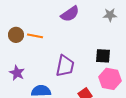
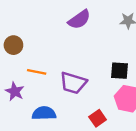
orange line: (35, 36) -> (37, 72), moved
purple trapezoid: (65, 66) -> (73, 83), turned 95

